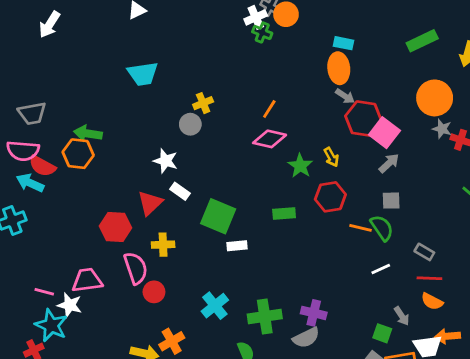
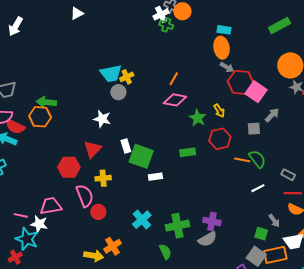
cyan trapezoid: (143, 74) -> (111, 73), moved
gray arrow: (389, 163) -> (272, 115), moved
white rectangle: (180, 191) -> (126, 146), moved, turned 40
gray square: (391, 201) -> (254, 129), moved

